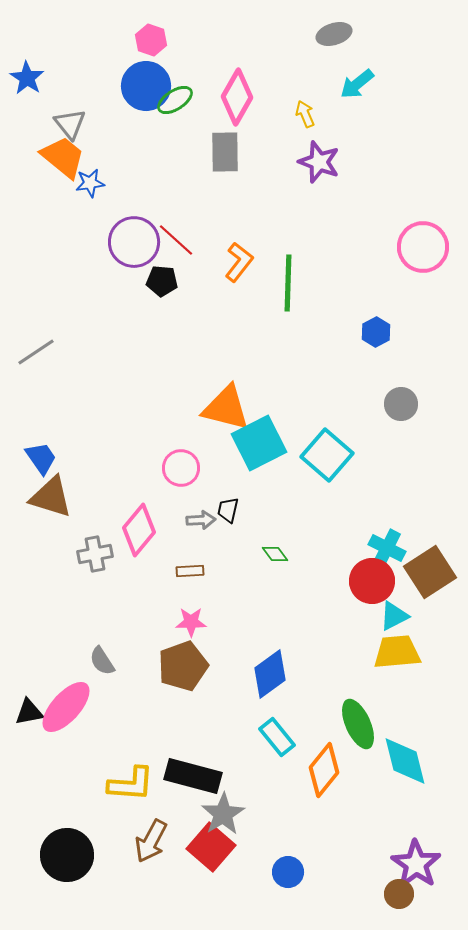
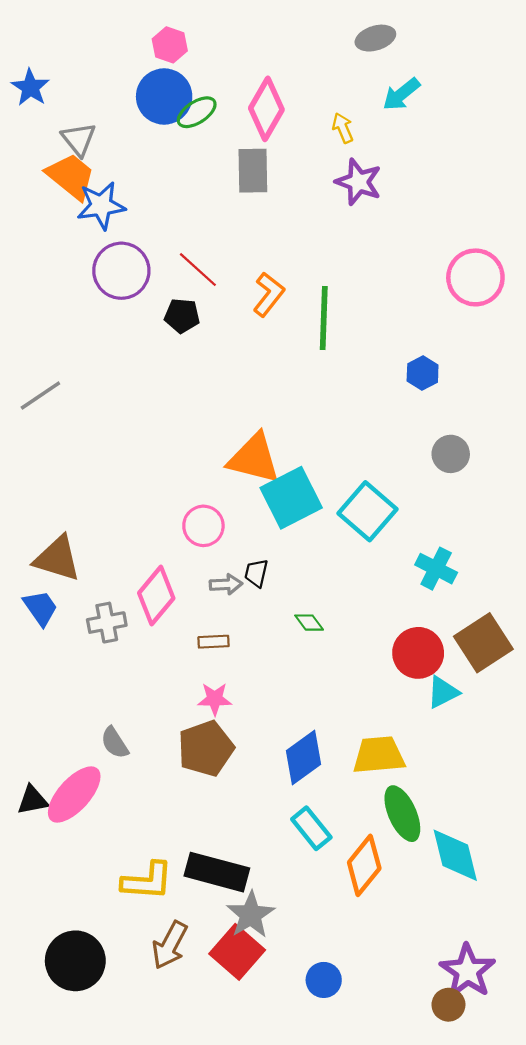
blue star: (90, 183) -> (101, 206), size x1.5
purple circle: (134, 242) -> (121, 271), moved
blue trapezoid: (41, 458) -> (40, 608), moved
cyan cross: (387, 548) -> (436, 569), moved
yellow trapezoid: (397, 652) -> (379, 755), moved

